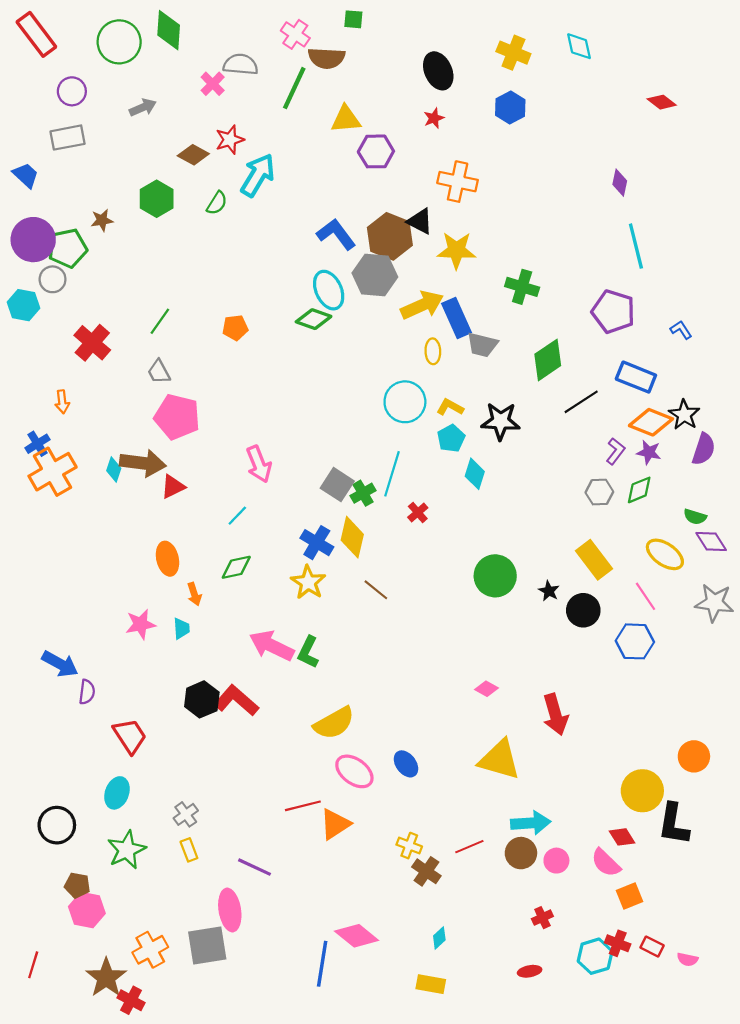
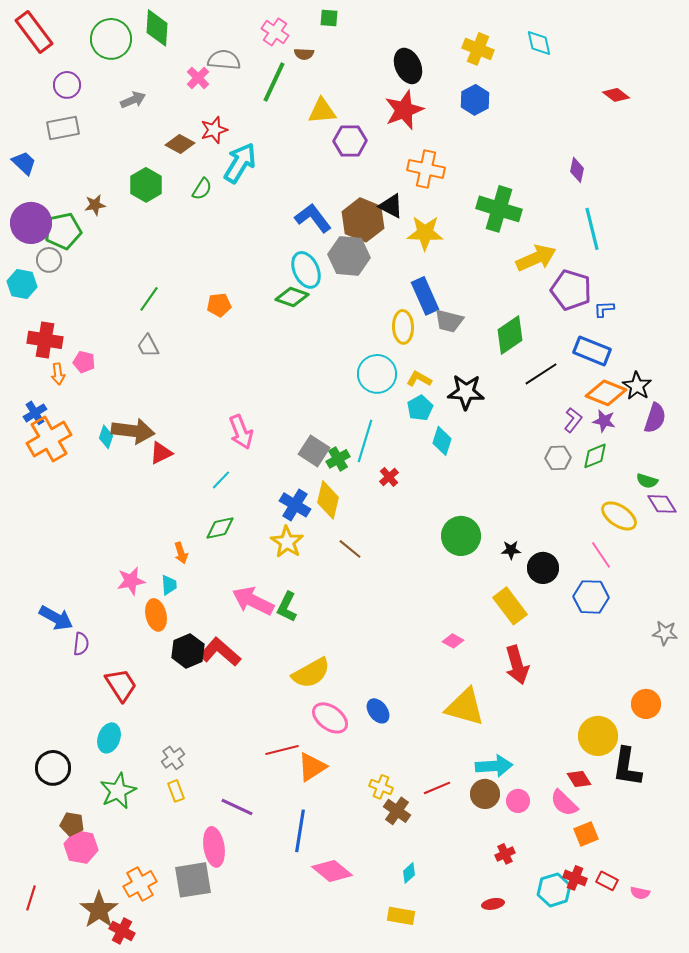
brown semicircle: (326, 58) -> (304, 54), size x0.6
red star: (434, 118) -> (404, 110), size x2.0
green cross: (522, 287) -> (499, 209), moved, size x1.4
yellow arrow: (422, 305) -> (536, 258), moved
blue L-shape: (681, 330) -> (604, 309), moved, turned -60
red cross: (92, 343) -> (45, 340), moved, turned -32
yellow ellipse: (433, 351) -> (403, 327), size x1.4
pink pentagon: (177, 417) -> (84, 362), moved, size x0.5
orange ellipse: (167, 559) -> (156, 615), moved
yellow rectangle: (594, 560) -> (510, 606), moved
black star: (549, 591) -> (511, 550), turned -30
gray star: (714, 603) -> (665, 633), moved, size x0.7
blue line: (322, 964) -> (300, 831), moved

